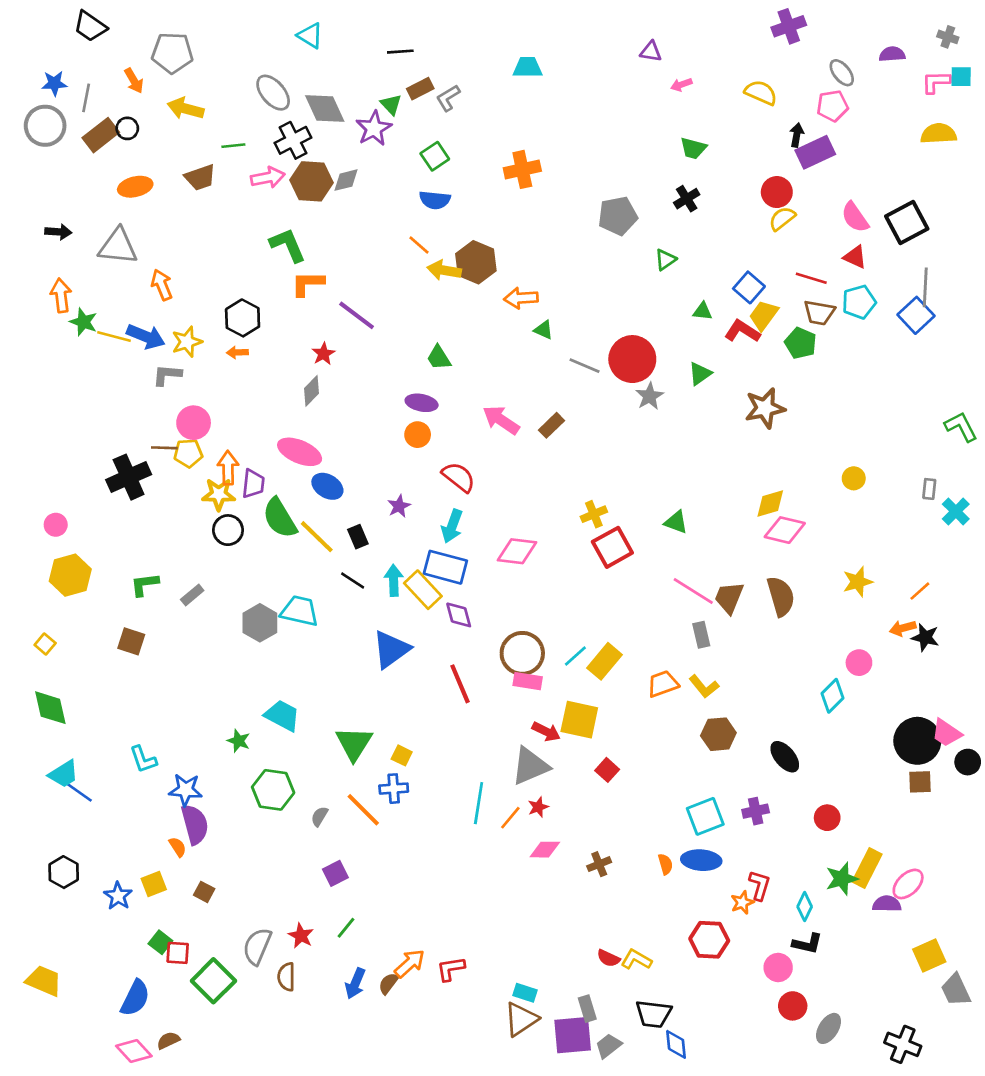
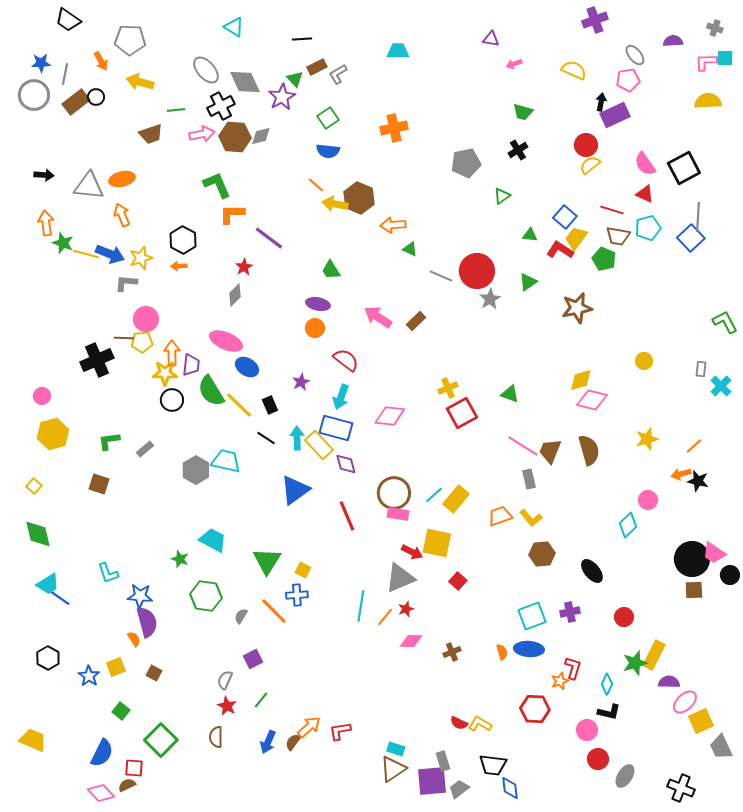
orange ellipse: (135, 187) -> (122, 179), moved
pink ellipse: (908, 884) -> (685, 702), moved
gray semicircle: (257, 946) -> (225, 680), moved, size x0.7
red square: (178, 953) -> (134, 768), moved

